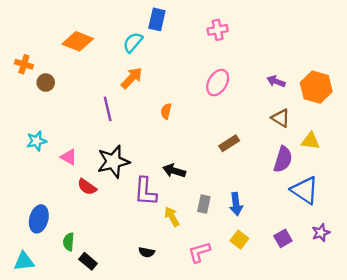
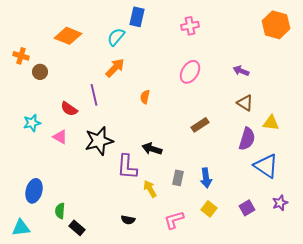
orange hexagon: (316, 87) -> (276, 25), moved
red semicircle: (87, 187) -> (69, 109), moved

